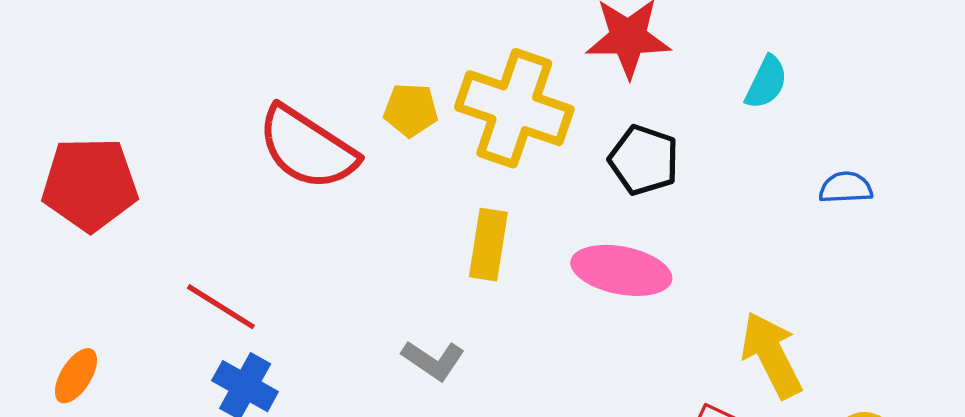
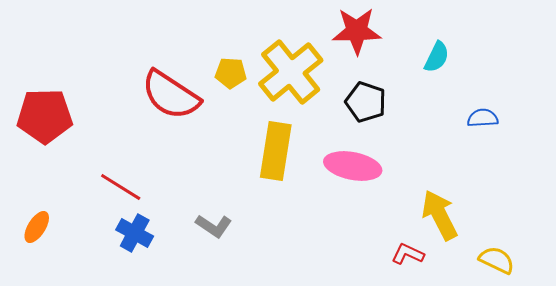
yellow cross: (514, 108) -> (291, 72), turned 32
yellow rectangle: (488, 245) -> (276, 151), size x1.4
gray L-shape: (433, 360) -> (214, 226), moved

